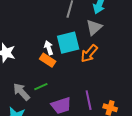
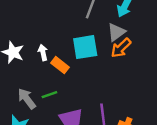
white arrow: (49, 48) -> (43, 52), moved
orange arrow: (89, 53) -> (121, 48), moved

